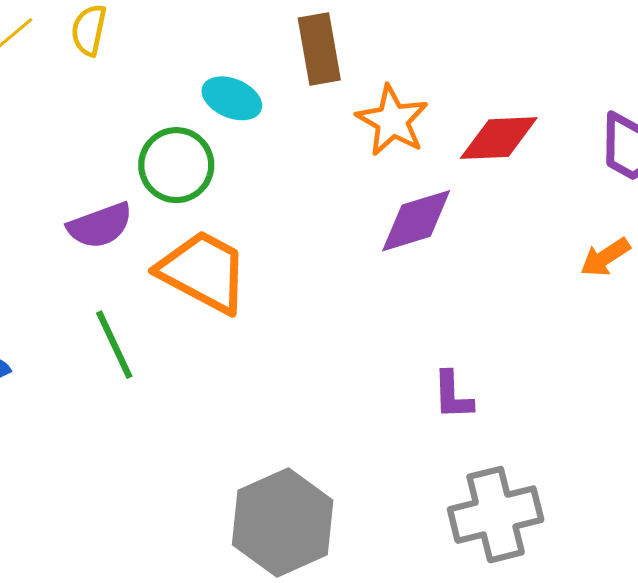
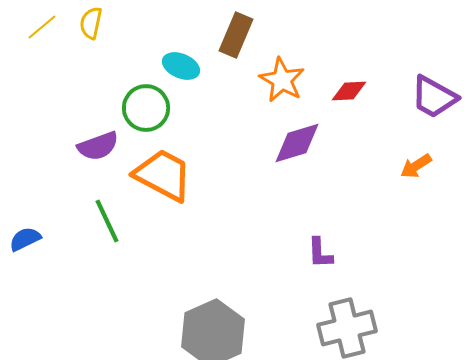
brown rectangle: (319, 49) -> (236, 35), turned 33
red diamond: (499, 138) -> (349, 91), size x0.7

